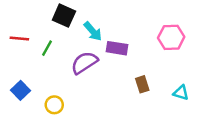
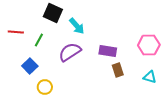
pink hexagon: (171, 37) -> (149, 45), moved
purple rectangle: (117, 48) -> (108, 51), moved
blue square: (20, 90) -> (30, 66), moved

